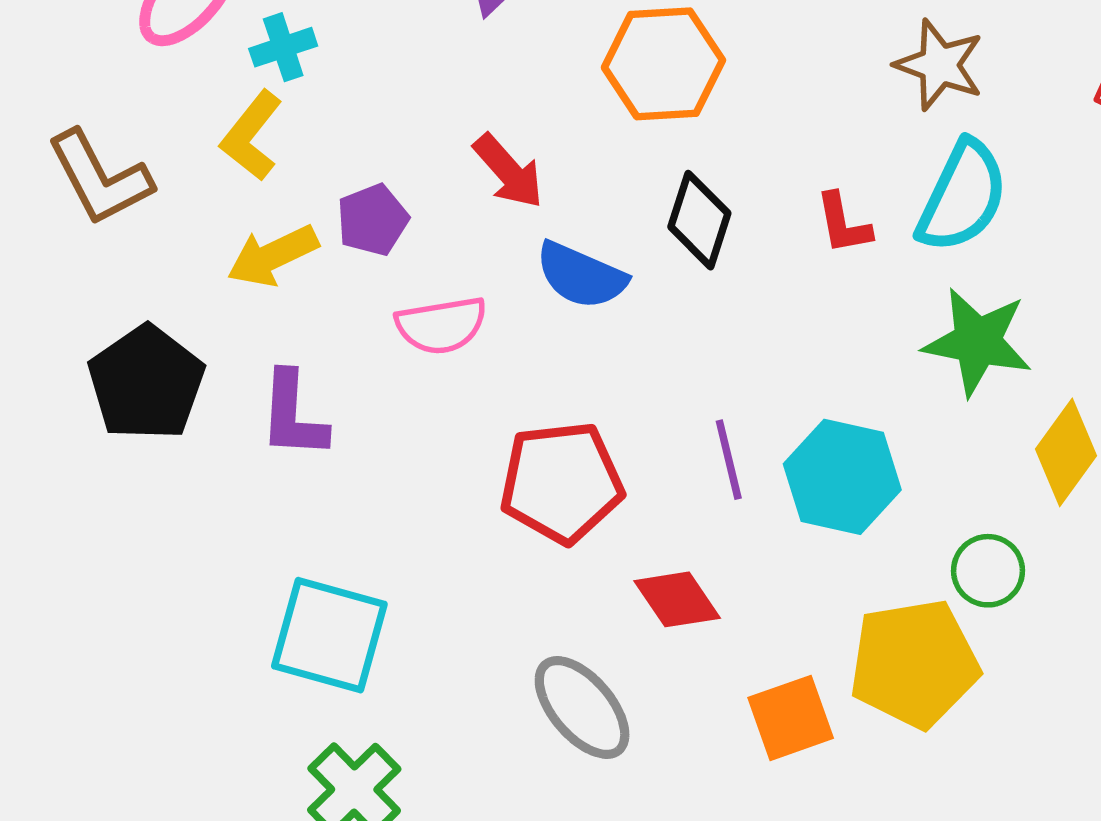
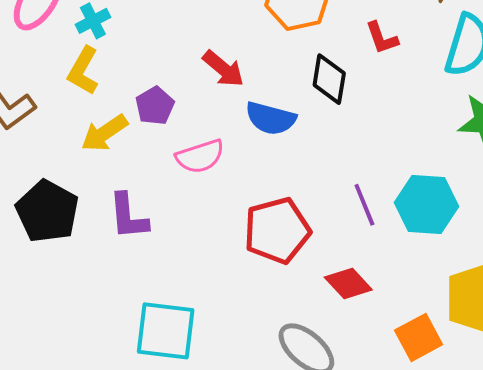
red L-shape: (843, 224) -> (382, 38), moved

